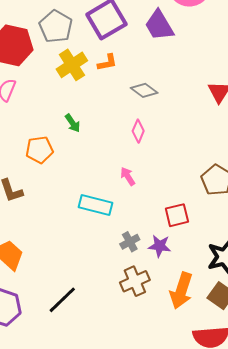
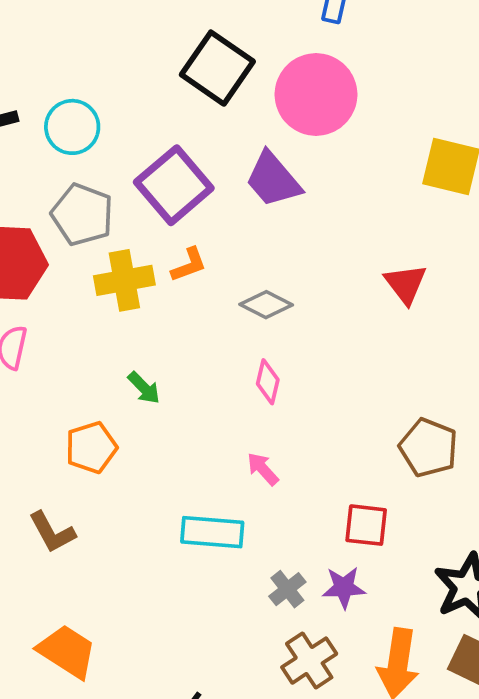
yellow cross: (72, 65) -> (124, 280), turned 32
red square: (177, 215) -> (366, 525), turned 30

